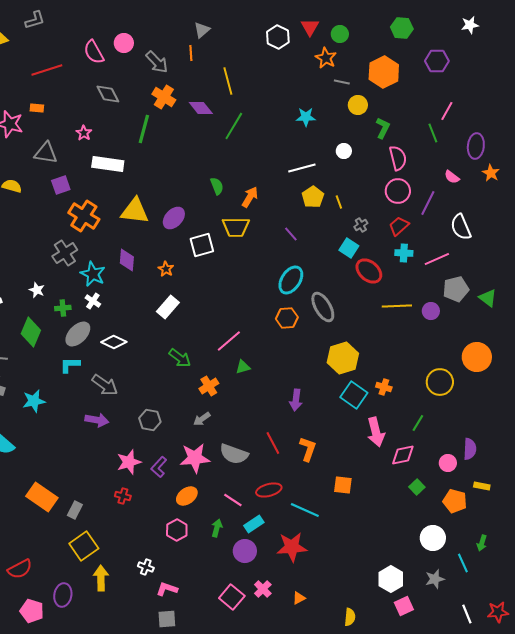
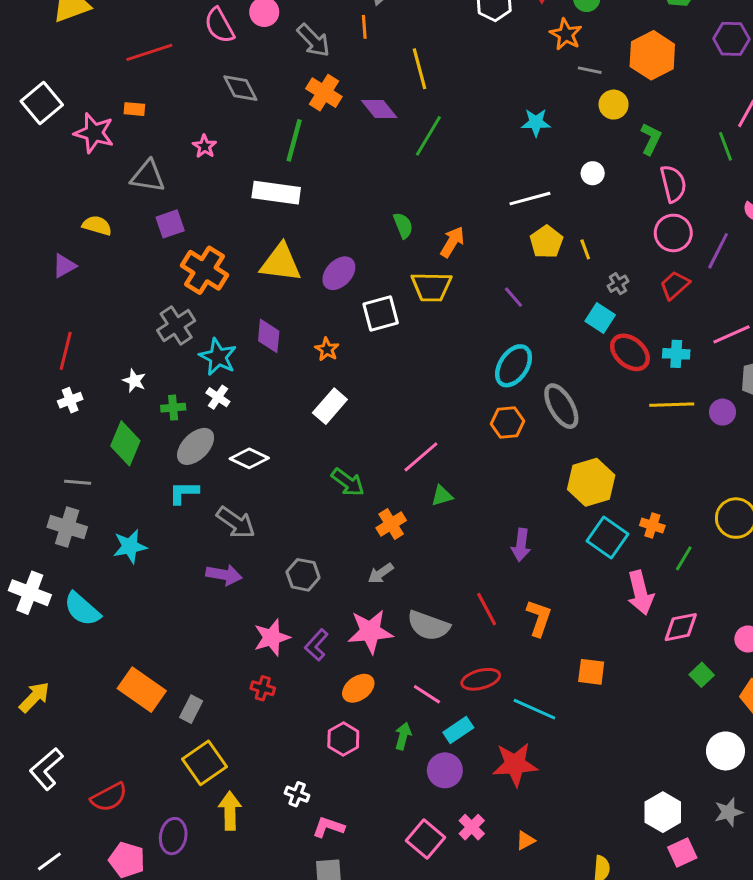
white rectangle: (108, 164) -> (276, 193), moved
cyan cross: (404, 253) -> (676, 354), moved
green line: (418, 423) -> (684, 558), moved

